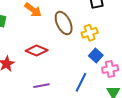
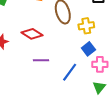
purple line: (41, 86) -> (41, 60), moved

